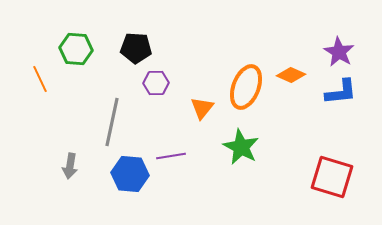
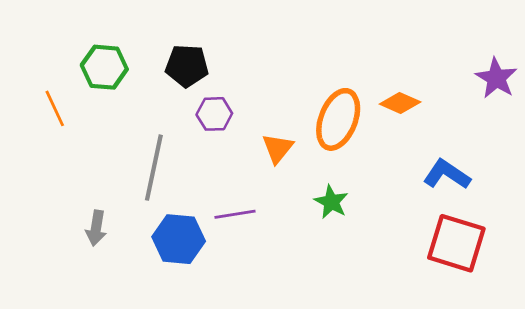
purple star: (339, 52) -> (496, 78), moved
blue L-shape: (341, 92) -> (447, 174), moved, turned -140
green star: (241, 147) -> (331, 202), size x0.7

